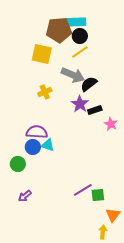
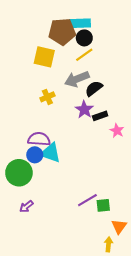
gray arrow: (73, 75) -> (77, 79), turned 135
cyan triangle: (48, 145) -> (51, 153), size x1.5
green circle: (18, 164) -> (19, 173), size x1.6

